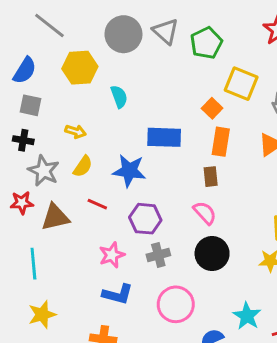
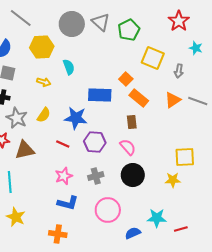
orange square: (212, 108) -> (126, 79), moved
yellow arrow: (76, 132) -> (44, 82), moved
orange rectangle: (221, 142) -> (139, 98), turned -60
red line: (97, 204) -> (63, 144), moved
purple hexagon: (145, 219) -> (95, 142), moved
yellow star: (42, 315) -> (16, 217), turned -30
cyan star: (247, 316) -> (157, 218), turned -30

